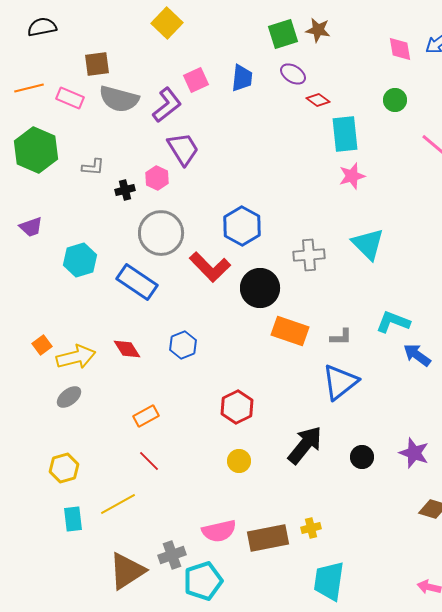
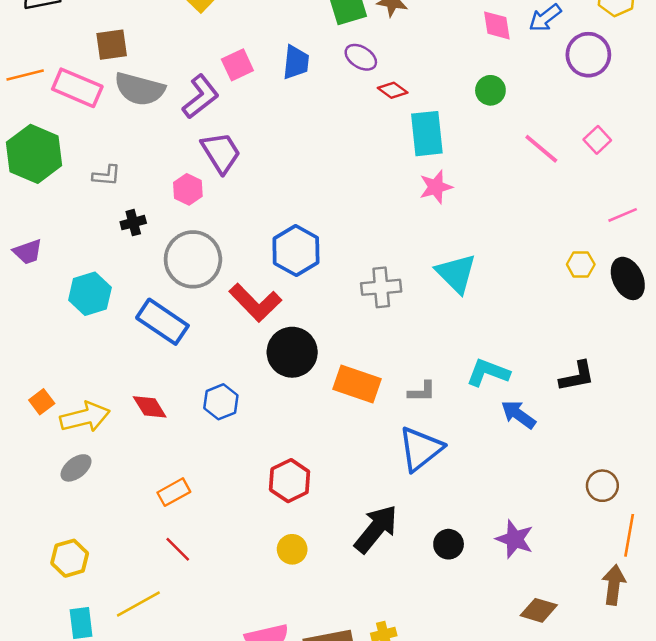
pink rectangle: (70, 98) -> (77, 88), size x1.4
black cross: (125, 190) -> (133, 223), moved
black circle: (260, 288) -> (292, 352), moved

